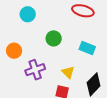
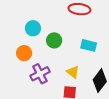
cyan circle: (28, 14) -> (33, 28), moved
orange circle: (14, 51) -> (24, 53), moved

